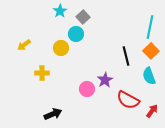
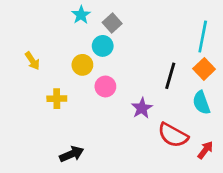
yellow arrow: (24, 45) -> (32, 61), turned -88
black line: (126, 56) -> (170, 76), turned 30
pink circle: (87, 89) -> (105, 86), moved

